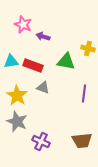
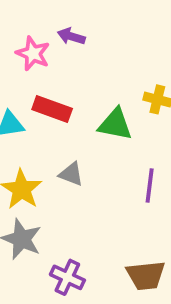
purple arrow: (43, 36) -> (71, 36), moved
red rectangle: (33, 66) -> (52, 109), moved

